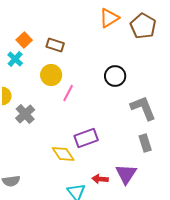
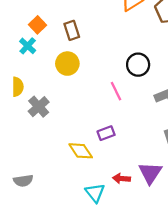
brown rectangle: (55, 45) -> (72, 30), turned 54
pink line: (68, 93) -> (116, 91), moved, turned -54
purple rectangle: (86, 138) -> (106, 133), size x0.7

